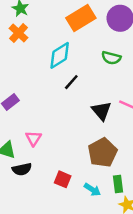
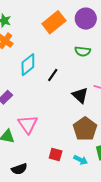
cyan diamond: (60, 55) -> (28, 65), moved
pink triangle: (33, 138) -> (28, 124), size x1.5
black semicircle: (22, 169) -> (19, 169), moved

